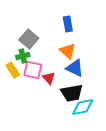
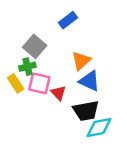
blue rectangle: (68, 24) -> (68, 20), moved, turned 63
orange triangle: (68, 51) -> (81, 61), turned 36

